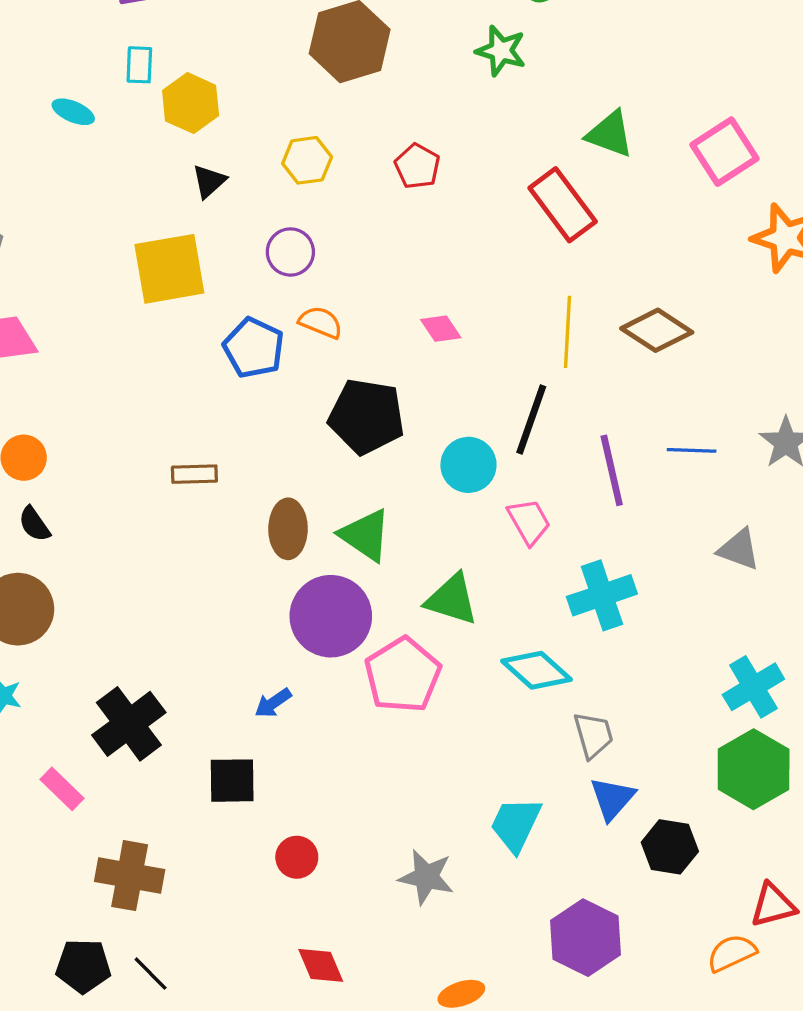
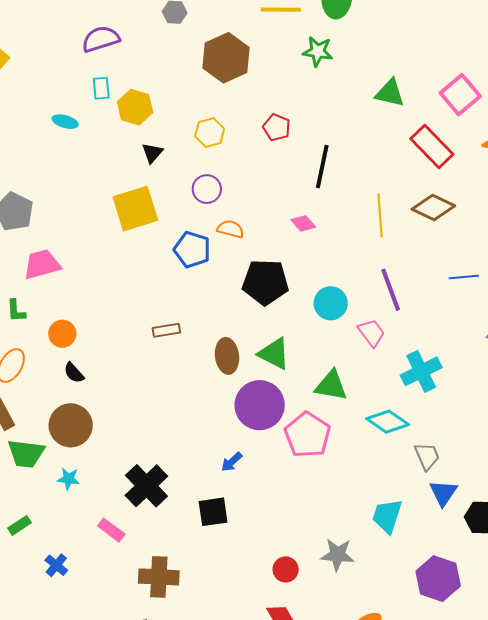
red rectangle: (563, 205) -> (432, 146), moved
black line: (531, 419) -> (322, 166), moved
purple line: (612, 470) -> (391, 290), moved
red circle: (297, 857) -> (286, 569), moved

